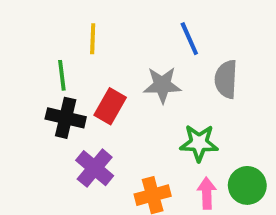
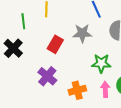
green line: (62, 75) -> (23, 21), moved
black cross: (66, 118) -> (13, 48), moved, turned 30

